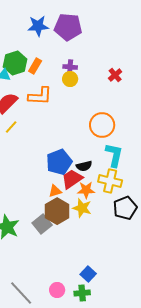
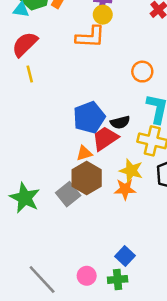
orange L-shape: (40, 96) -> (90, 37), moved
orange circle: (102, 125) -> (142, 72), size x0.7
yellow line: (11, 127) -> (30, 74), turned -56
orange star: (86, 190) -> (125, 189), moved
yellow star: (82, 208) -> (131, 171), moved

